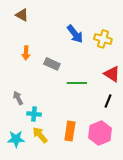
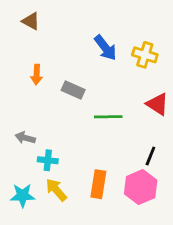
gray arrow: (18, 98) -> (25, 138), turned -48
black line: (108, 101) -> (150, 156), moved

